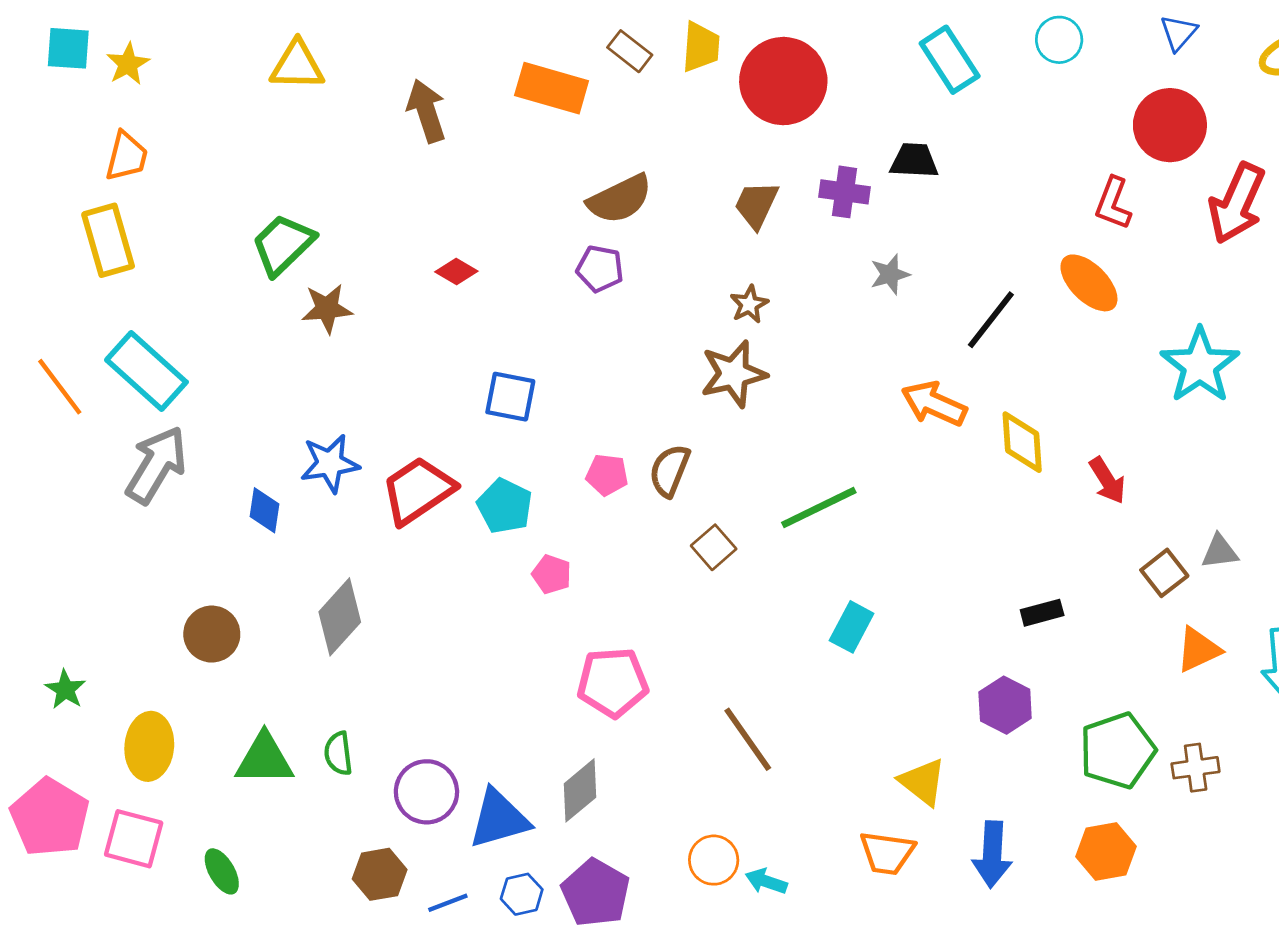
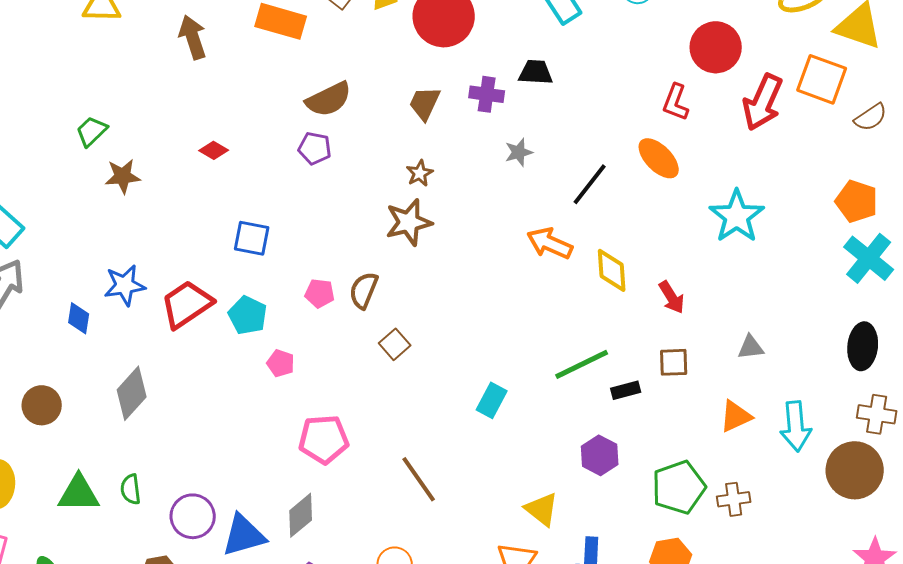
green trapezoid: (283, 245) -> (92, 131), size x0.7
green line: (819, 508) -> (582, 364), moved
brown square: (1164, 573) -> (674, 362), moved, turned 36

